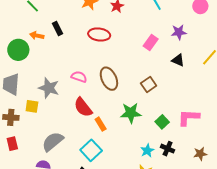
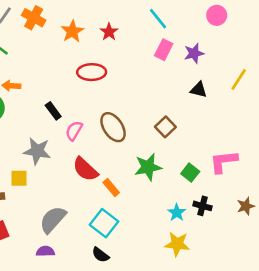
black rectangle: (58, 28) -> (53, 111), moved
pink rectangle: (151, 42) -> (164, 50), moved
pink semicircle: (79, 77) -> (74, 131), turned -70

